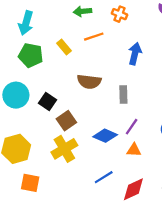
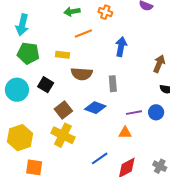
yellow rectangle: (64, 47) -> (63, 55), moved, turned -40
black square: (48, 101) -> (46, 85), moved
purple line: (132, 127) -> (134, 113), moved, turned 49
blue diamond: (105, 136) -> (95, 108), moved
yellow cross: (64, 149) -> (63, 135), turned -30

